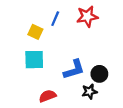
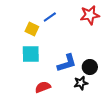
red star: (87, 16) -> (90, 15), moved
blue line: (55, 19) -> (50, 17), turned 32

